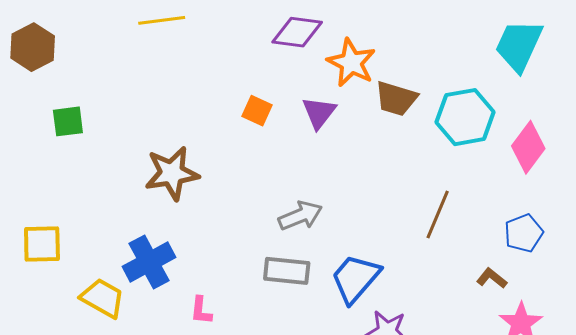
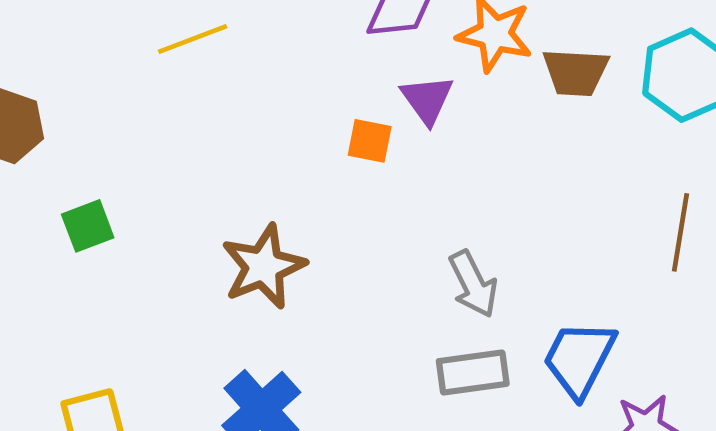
purple triangle: (319, 113) -> (427, 99), moved
gray arrow: (300, 216) -> (473, 284), turned 99

